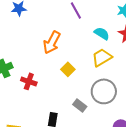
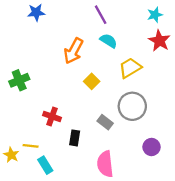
cyan semicircle: (102, 33) -> (109, 41), moved
red cross: (29, 81) -> (52, 116), moved

